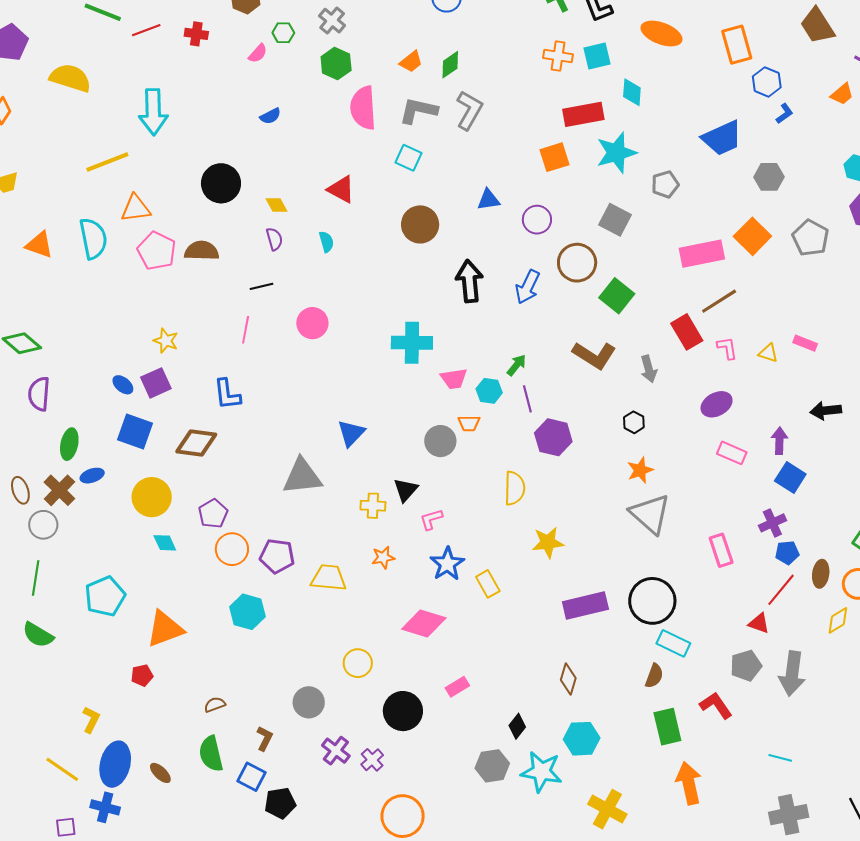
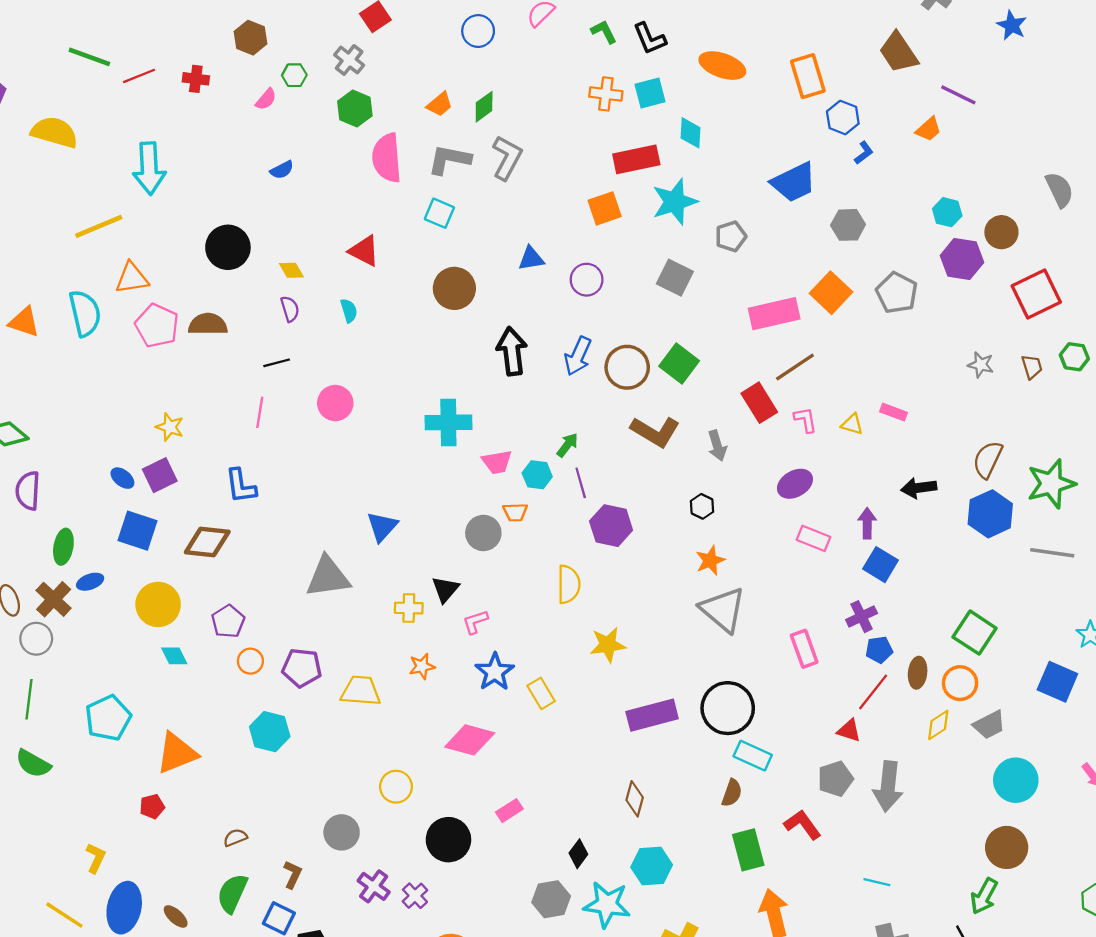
brown circle: (577, 263) -> (627, 367), moved
orange circle: (232, 549) -> (250, 661), size x0.7
green semicircle: (211, 754) -> (232, 893), turned 39

